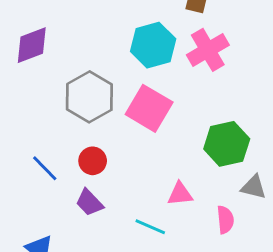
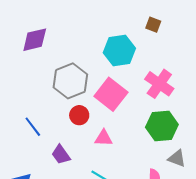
pink cross: (208, 50) -> (159, 84), moved, turned -32
red circle: (93, 161) -> (79, 115), moved
pink triangle: (180, 194) -> (103, 138), moved

